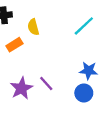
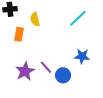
orange rectangle: (14, 45) -> (19, 34), turned -48
blue circle: (84, 93) -> (63, 75), moved

